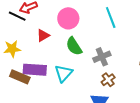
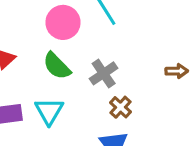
pink circle: (68, 18) -> (63, 22), moved

